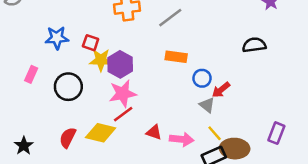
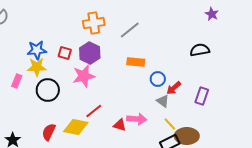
yellow star: (101, 60) -> (37, 67), moved
purple hexagon: (120, 64) -> (90, 53), moved
pink star: (123, 94) -> (84, 76), moved
purple rectangle: (276, 133) -> (202, 96), moved
pink arrow: (182, 139) -> (137, 119), moved

